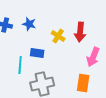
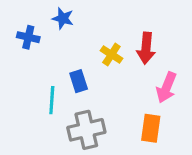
blue star: (29, 24) -> (63, 18), moved
blue rectangle: (37, 53) -> (79, 81), turned 64

